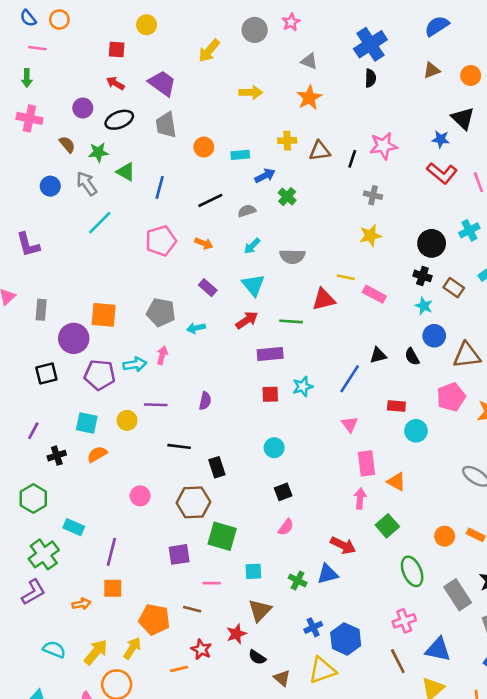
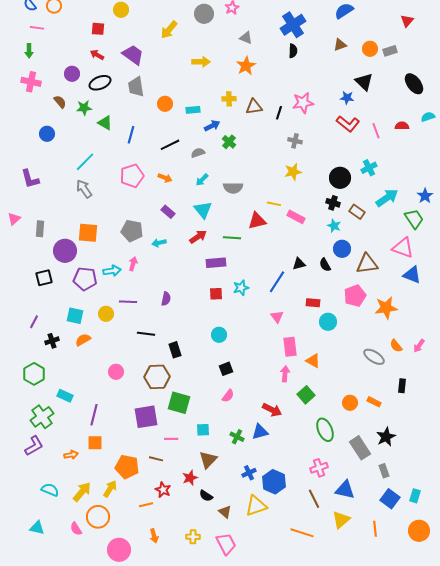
gray arrow: (87, 184) -> (84, 189), moved
purple square: (179, 554) -> (146, 417), size x1.4

